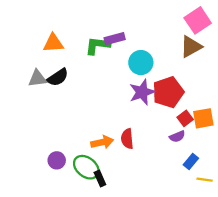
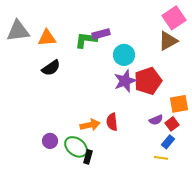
gray triangle: (37, 78) -> (18, 31), moved, size x1.4
red square: (185, 118) -> (172, 124), moved
black rectangle: (100, 179) -> (88, 157), turned 40
yellow line: (205, 180) -> (161, 158), moved

